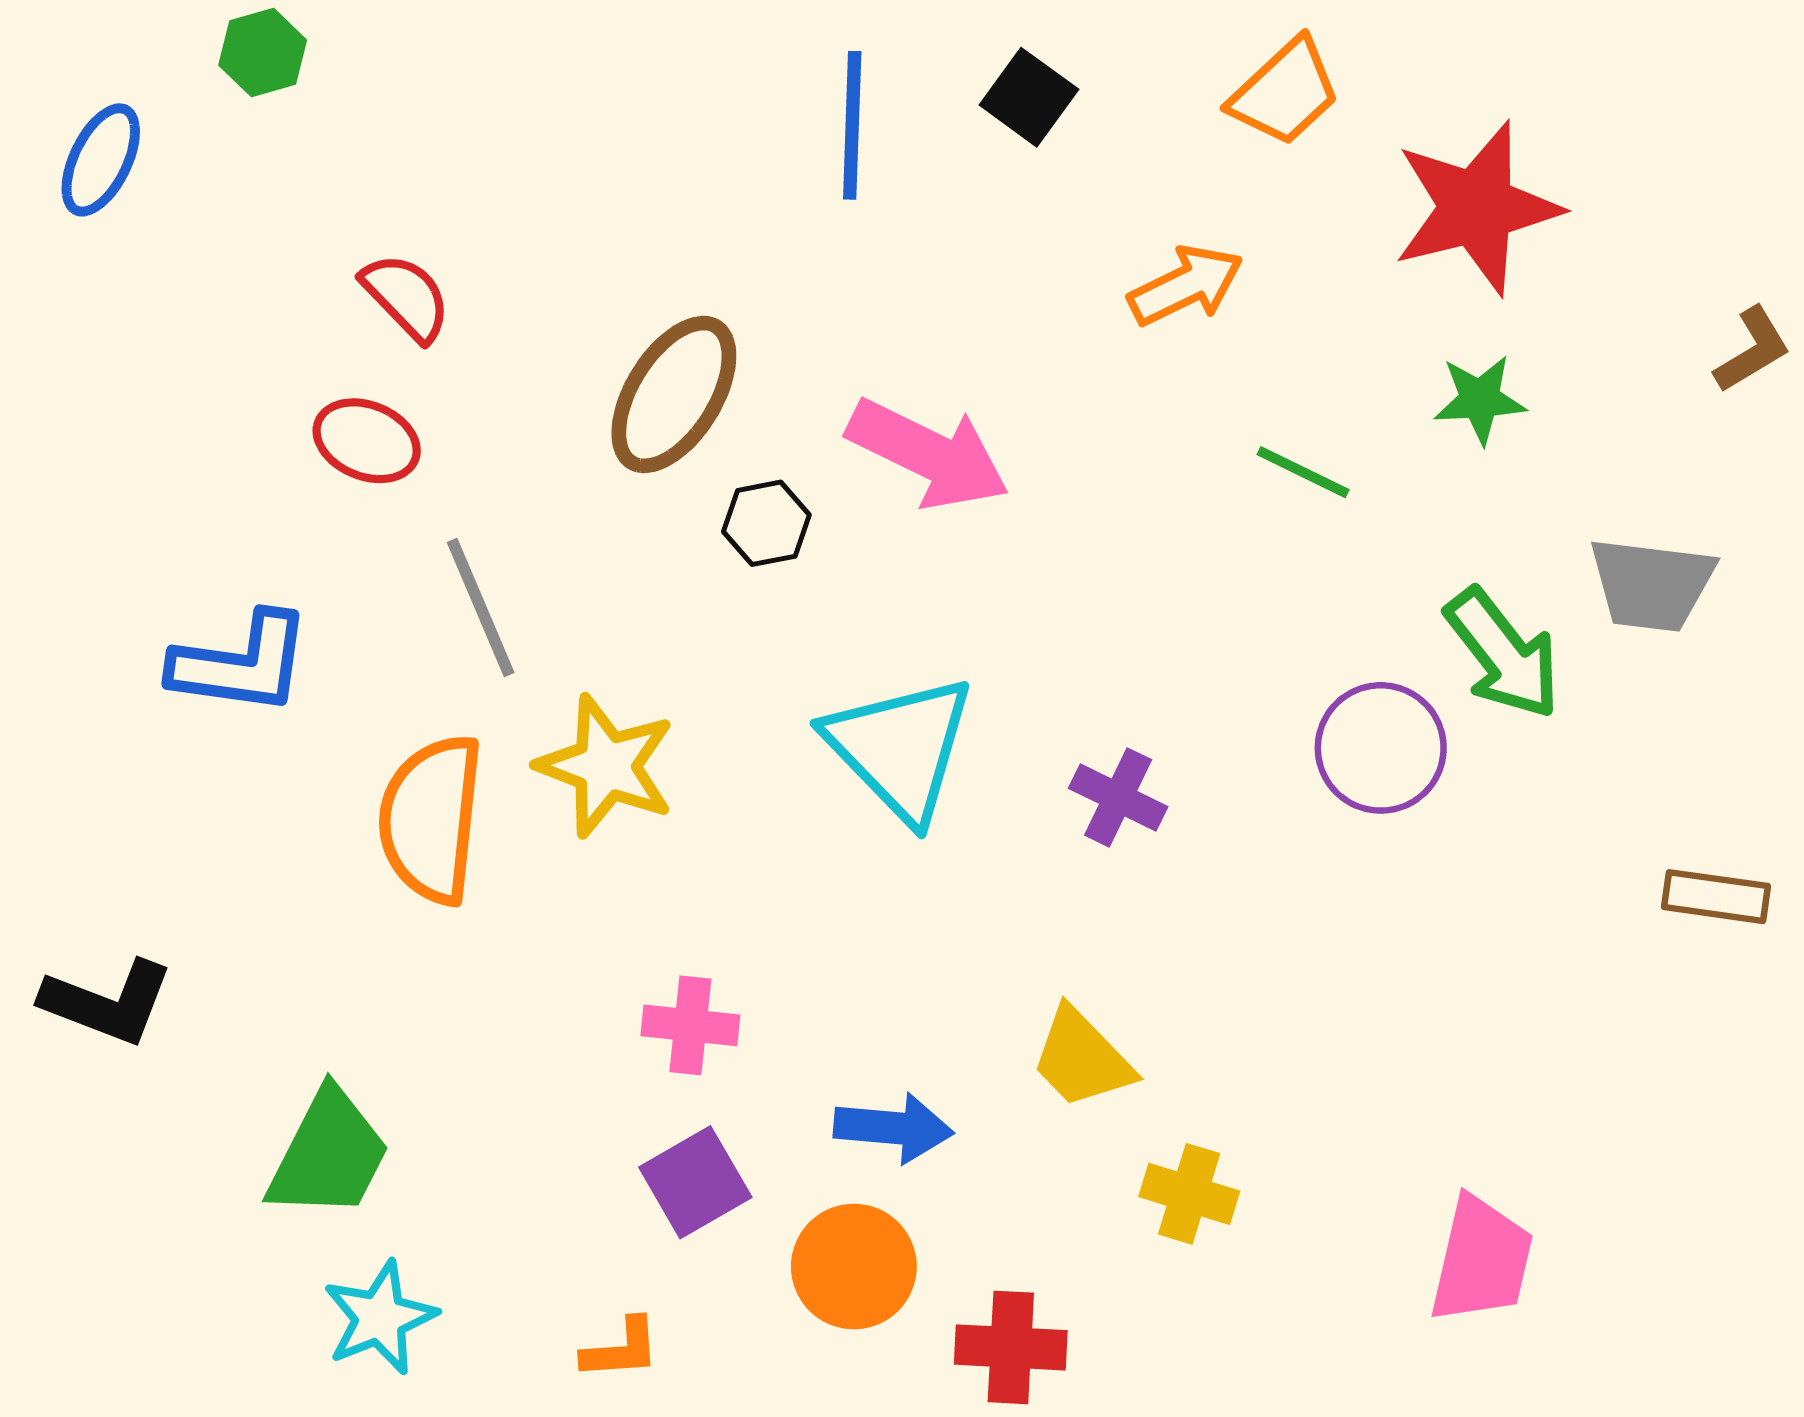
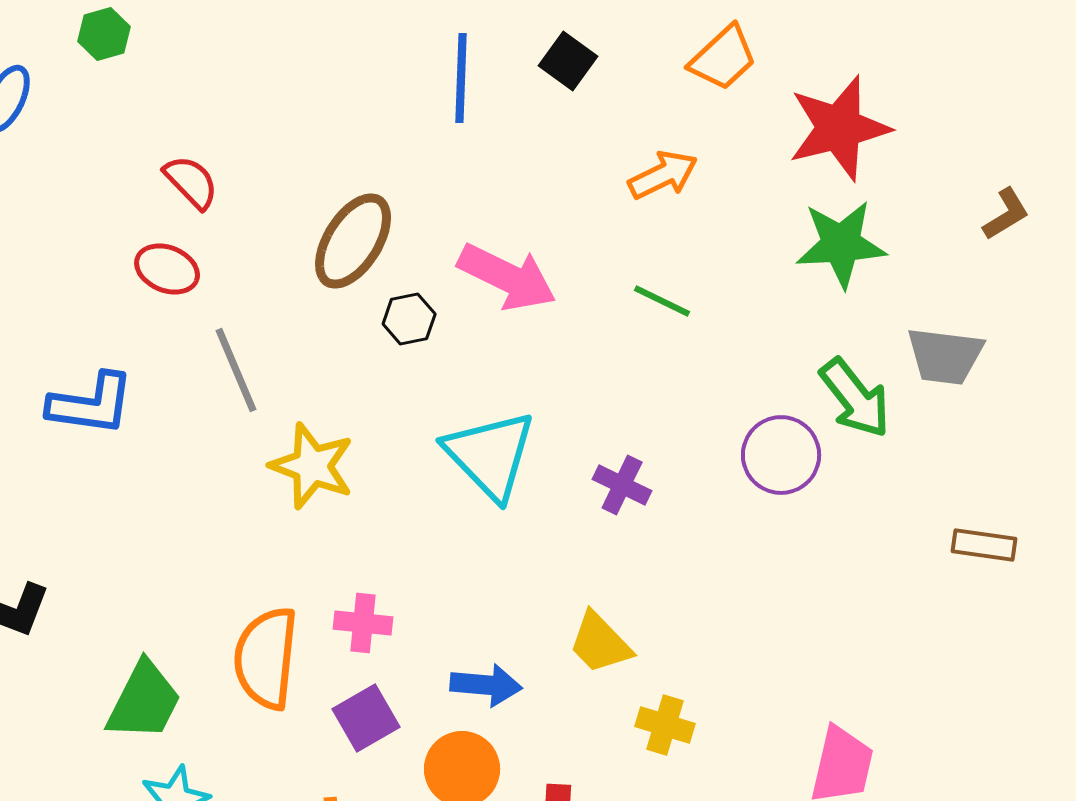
green star: (1480, 399) -> (841, 244), size x1.6
green line: (1303, 472) -> (662, 301), moved
orange semicircle: (431, 819) -> (266, 658), moved

